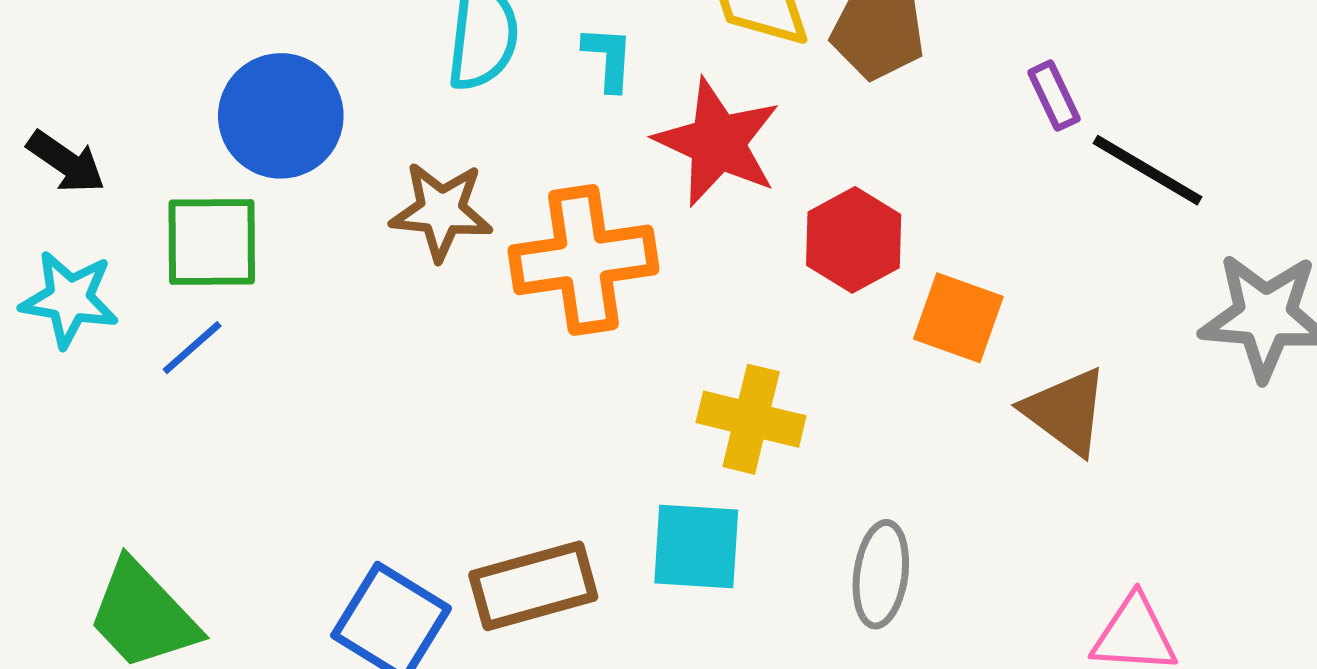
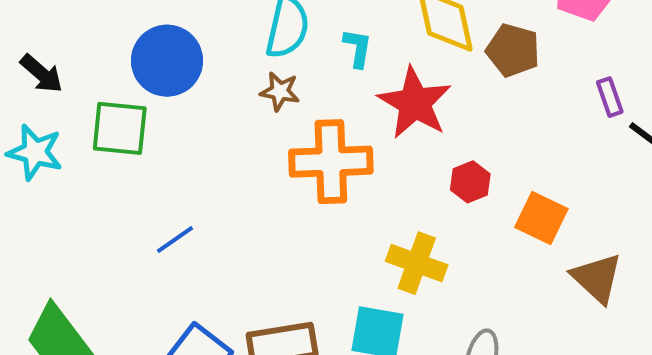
brown star: (441, 211) -> (280, 91), moved, size x0.7
red hexagon: (854, 240) -> (470, 182), moved, size x0.7
blue line: (192, 348) -> (175, 239), moved

